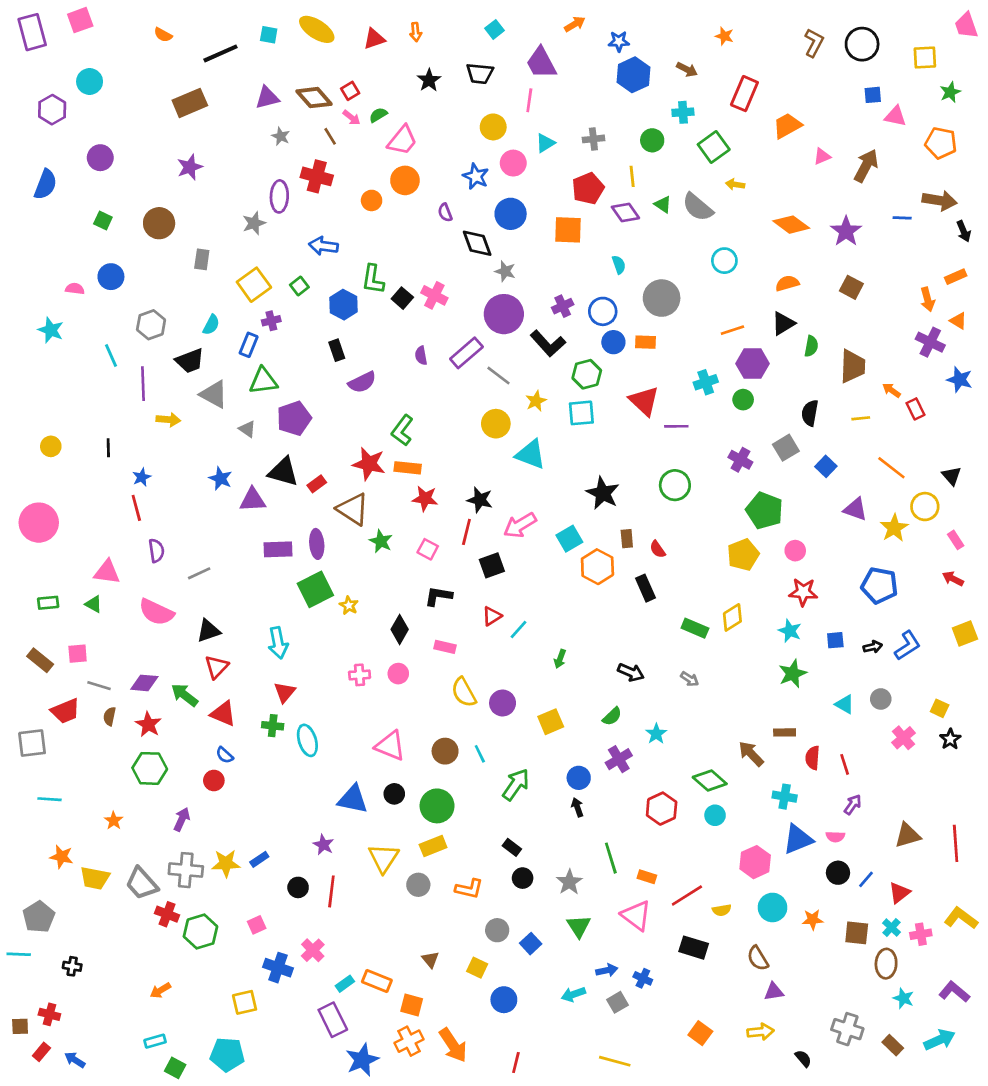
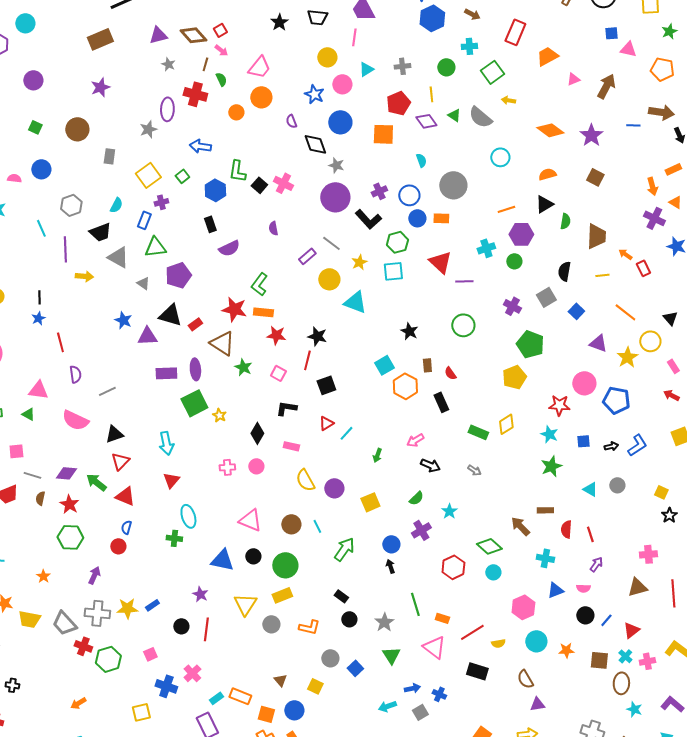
green semicircle: (378, 115) -> (221, 79), moved, turned 96
brown line: (330, 136) -> (205, 64), turned 48
purple rectangle: (466, 353) -> (307, 256), moved, size x0.7
blue star: (142, 477) -> (38, 318), moved
black star: (603, 493) -> (409, 331), size x0.7
pink arrow: (520, 525) -> (415, 440), moved, size x0.7
pink circle: (795, 551) -> (584, 383), moved, size x1.5
green cross: (273, 726) -> (174, 538), moved
pink cross: (903, 738) -> (648, 554), moved, turned 36
blue semicircle: (225, 755) -> (126, 527), turned 64
blue triangle: (798, 839) -> (555, 590), size x0.7
blue circle: (504, 1000) -> (294, 710), moved

